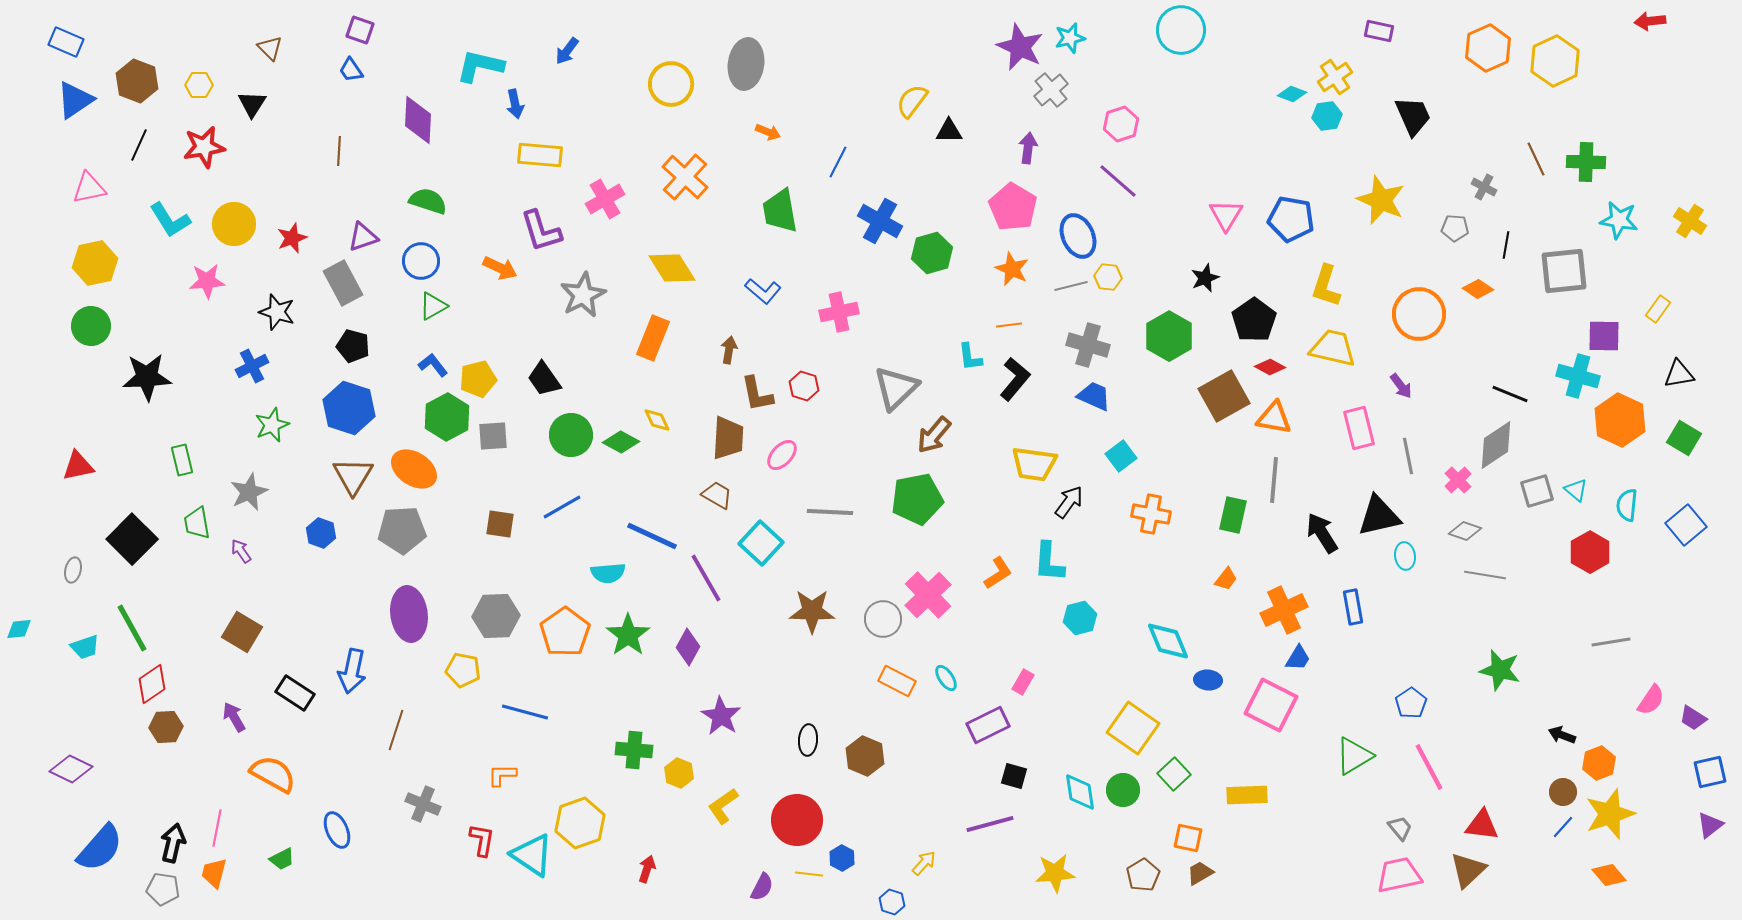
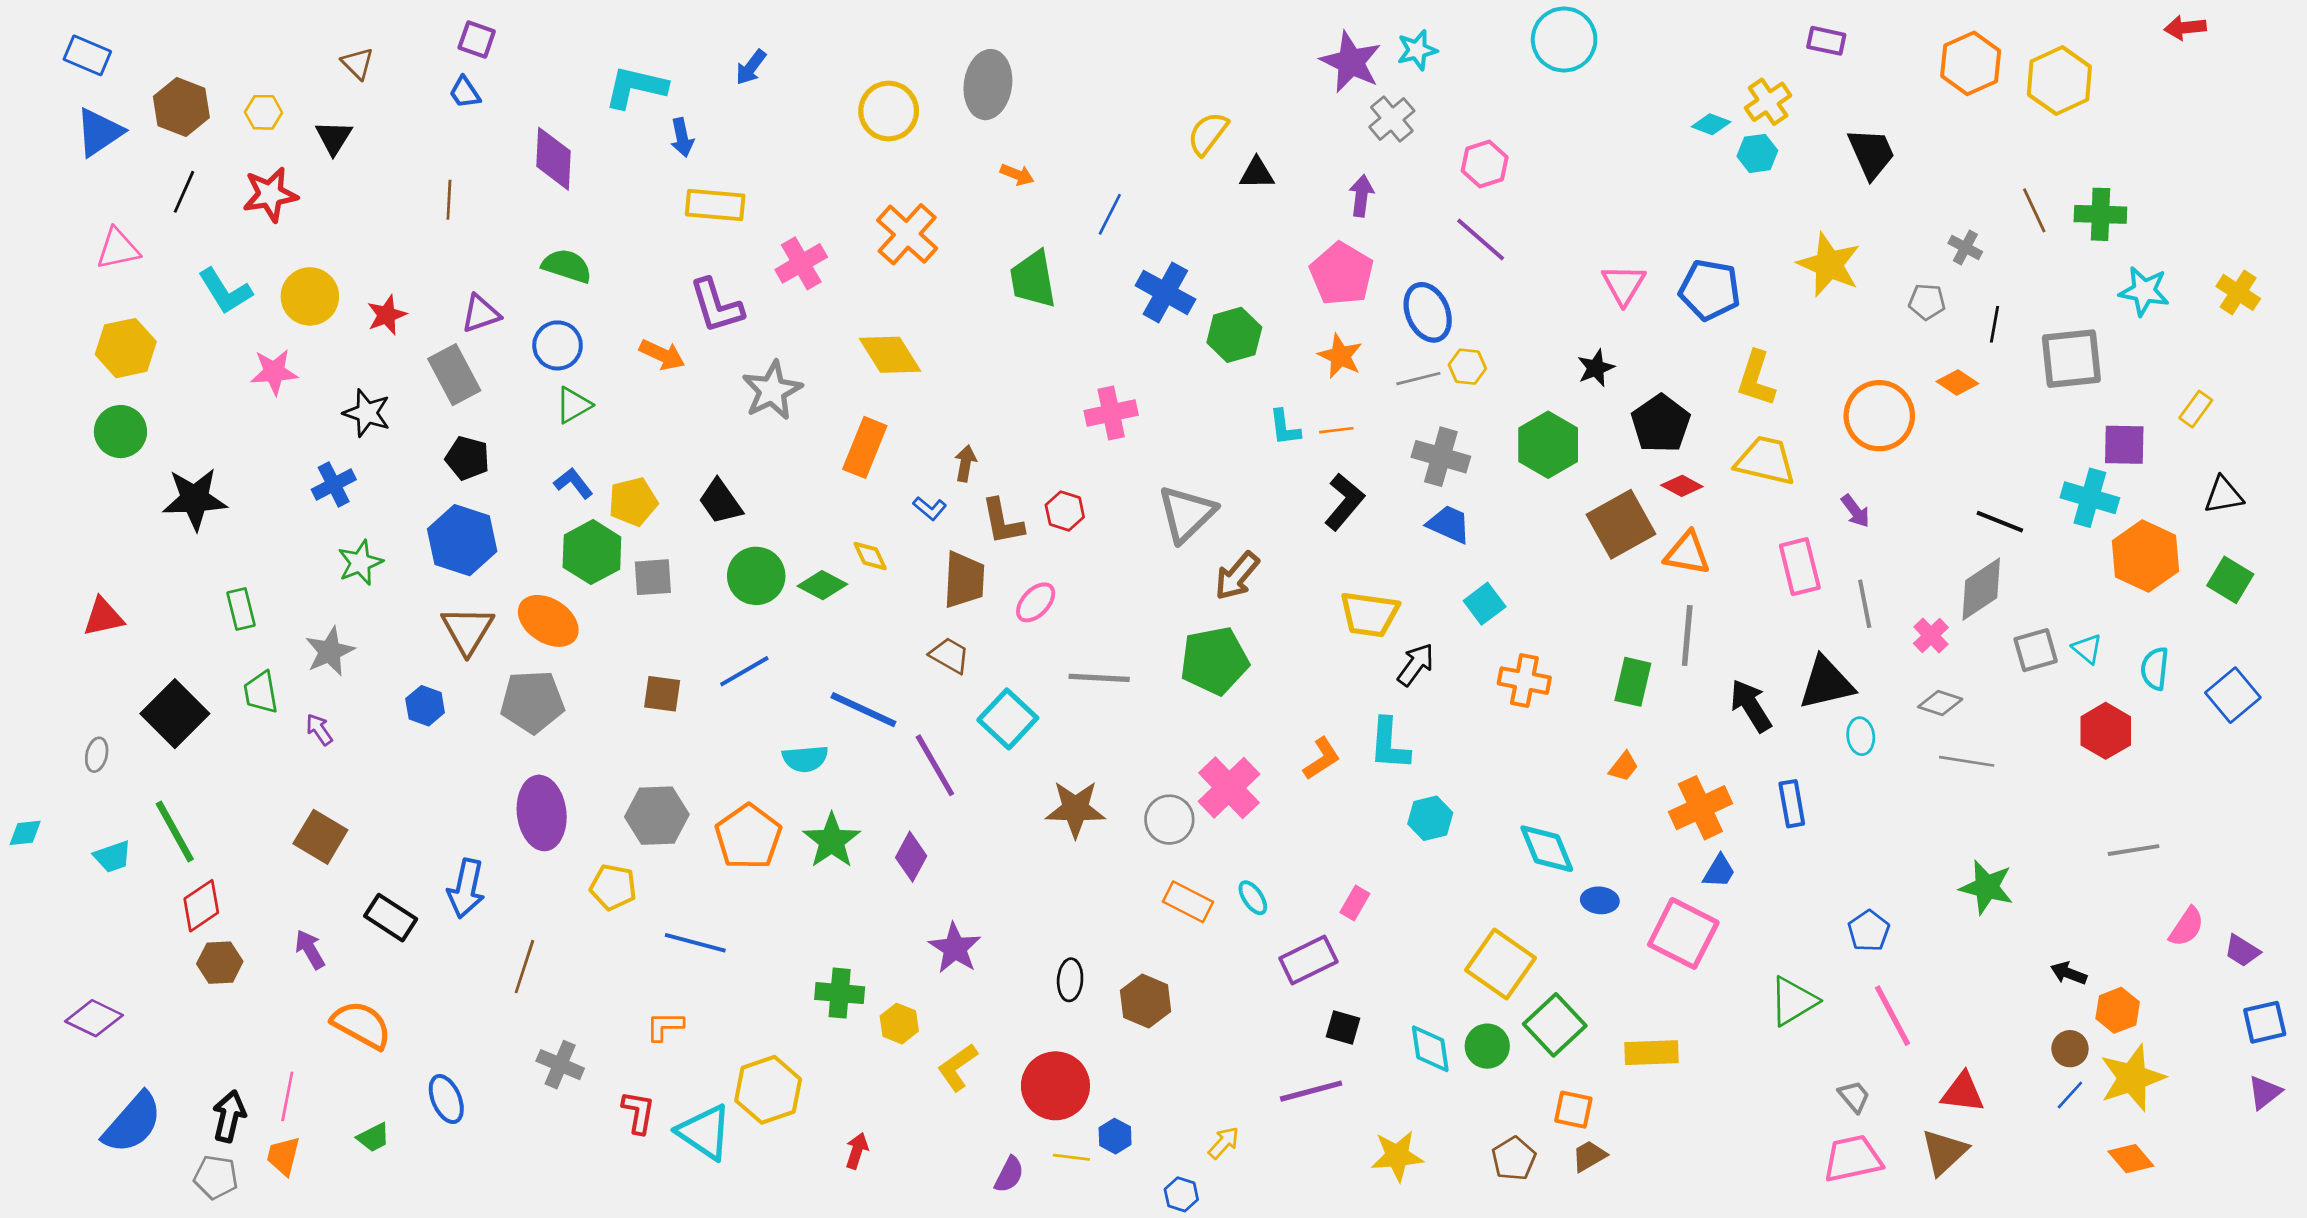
blue L-shape: (763, 291) -> (930, 508), moved, size x0.7
cyan L-shape: (970, 357) -> (1285, 428), moved
green square: (1174, 774) -> (1555, 1025), size x1.4

